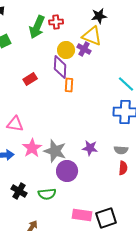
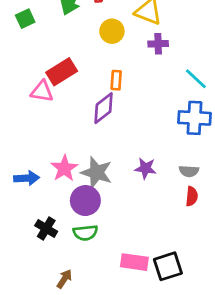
purple cross: (84, 49) -> (158, 44), moved, turned -32
purple diamond: (60, 67) -> (104, 108), moved, turned 50
red rectangle: (30, 79) -> (62, 72), size x1.5
pink triangle: (15, 124) -> (42, 91), moved
purple circle: (67, 171) -> (85, 201), moved

